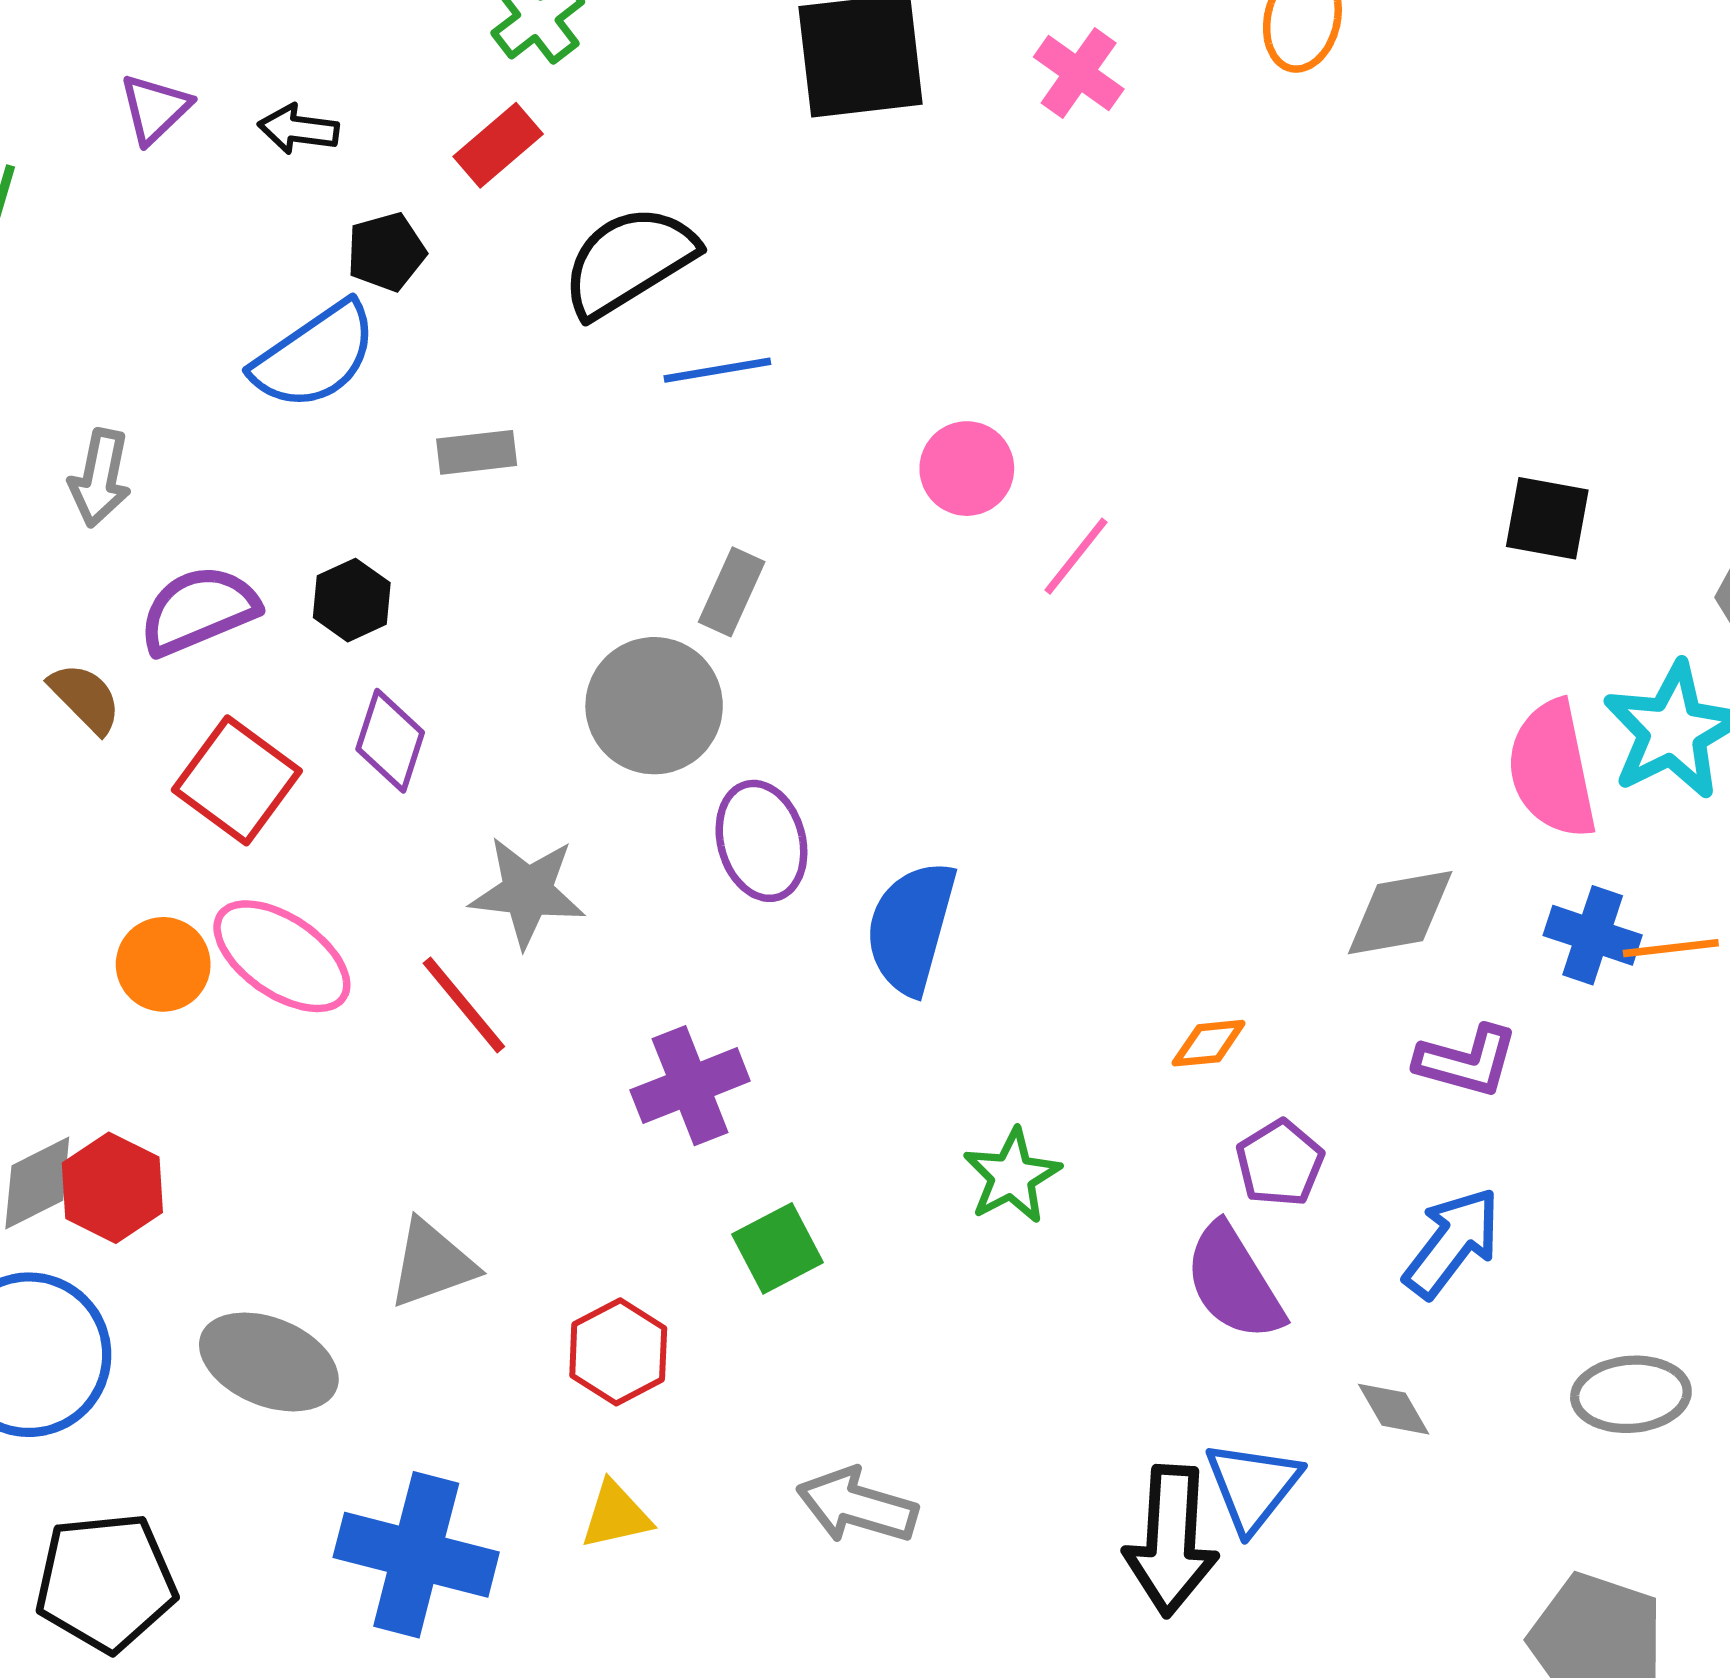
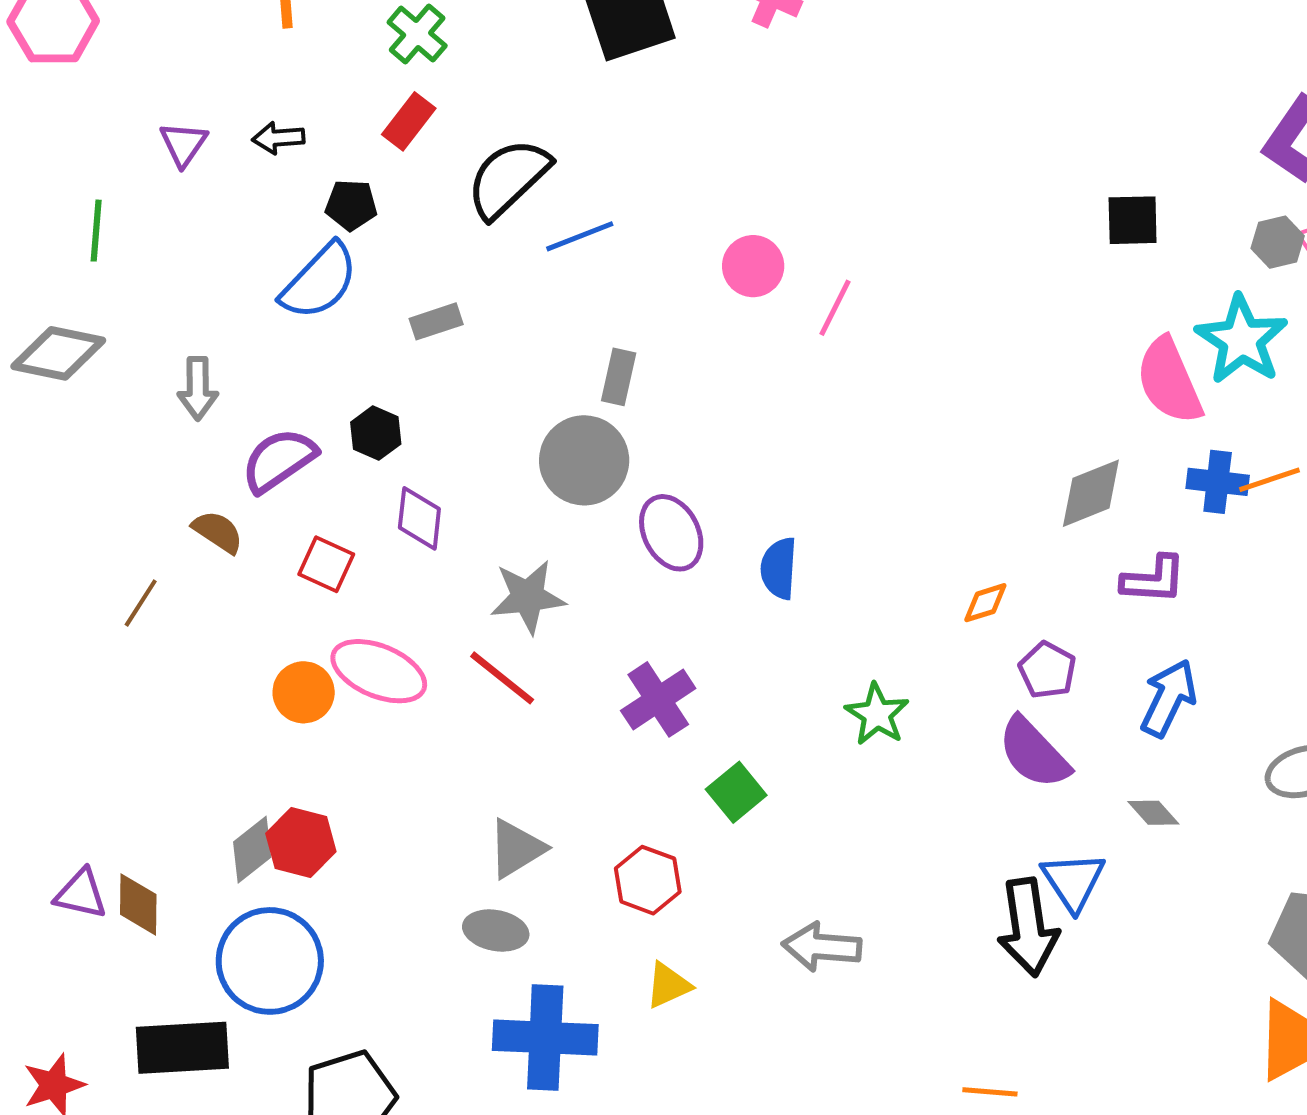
black pentagon: (386, 252) -> (351, 205), turned 30
red square: (237, 780) -> (326, 564), size x0.7
blue semicircle: (911, 927) -> (779, 568), size x0.7
gray ellipse: (269, 1362) -> (496, 930), moved, size x0.7

